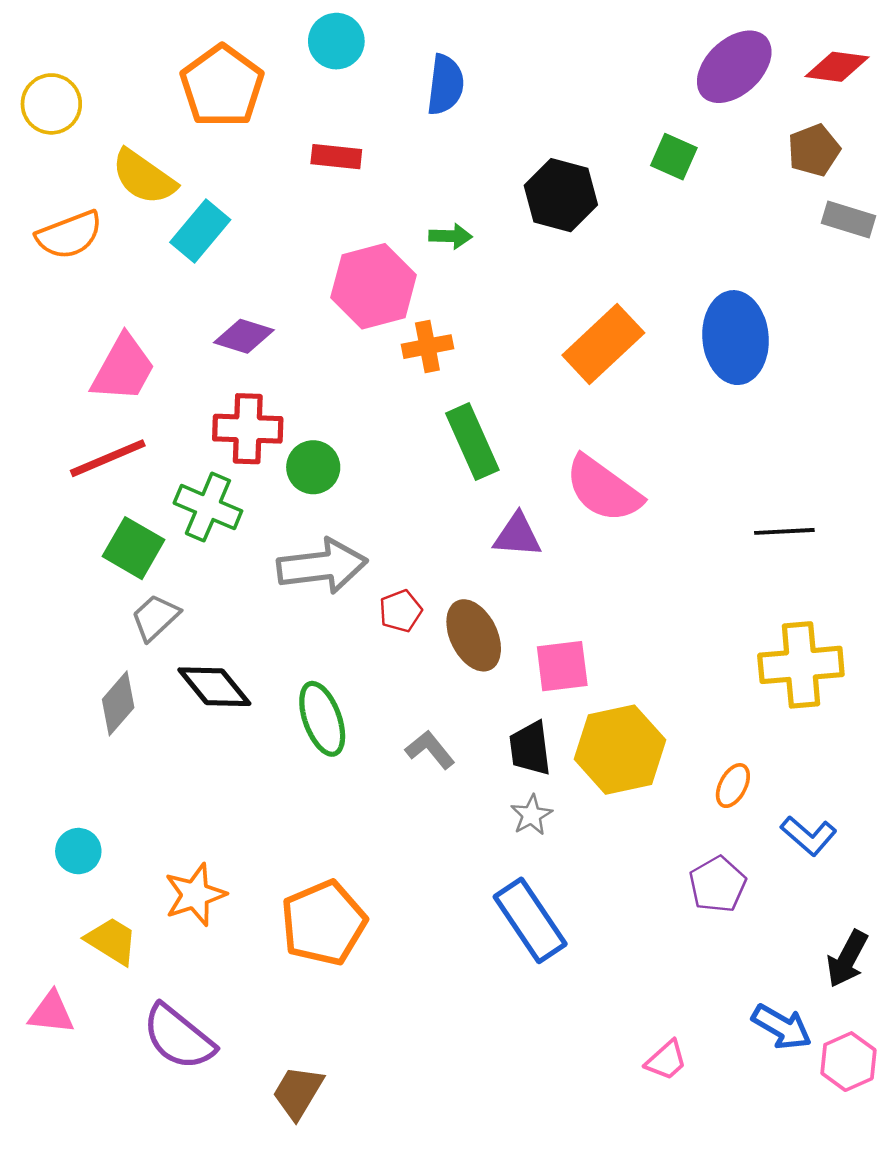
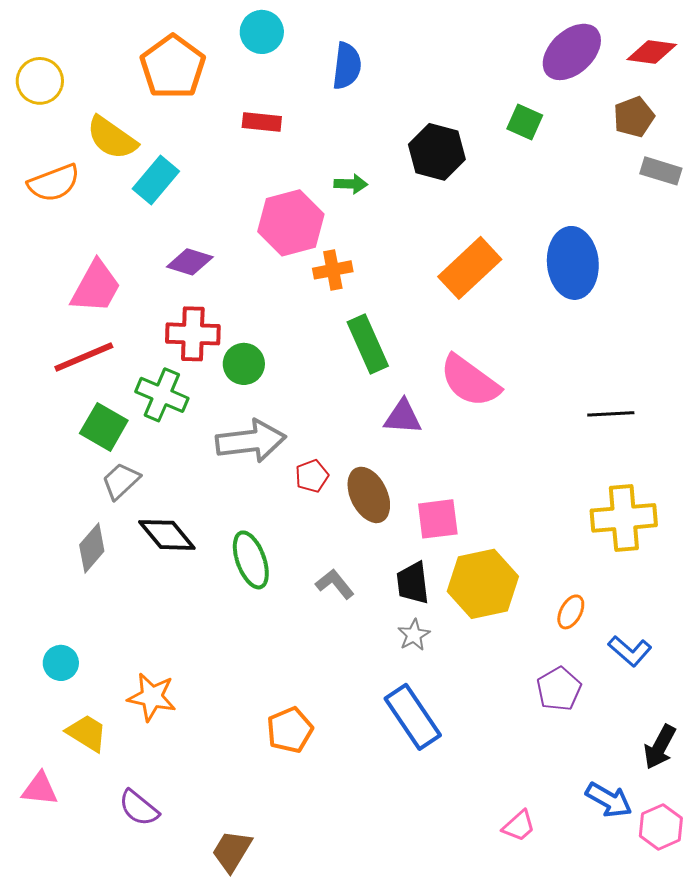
orange star: (195, 895) -> (152, 697), turned 30
orange pentagon: (323, 923) -> (290, 730), moved, size x0.7
purple semicircle: (178, 1037) -> (139, 808), size x0.7

